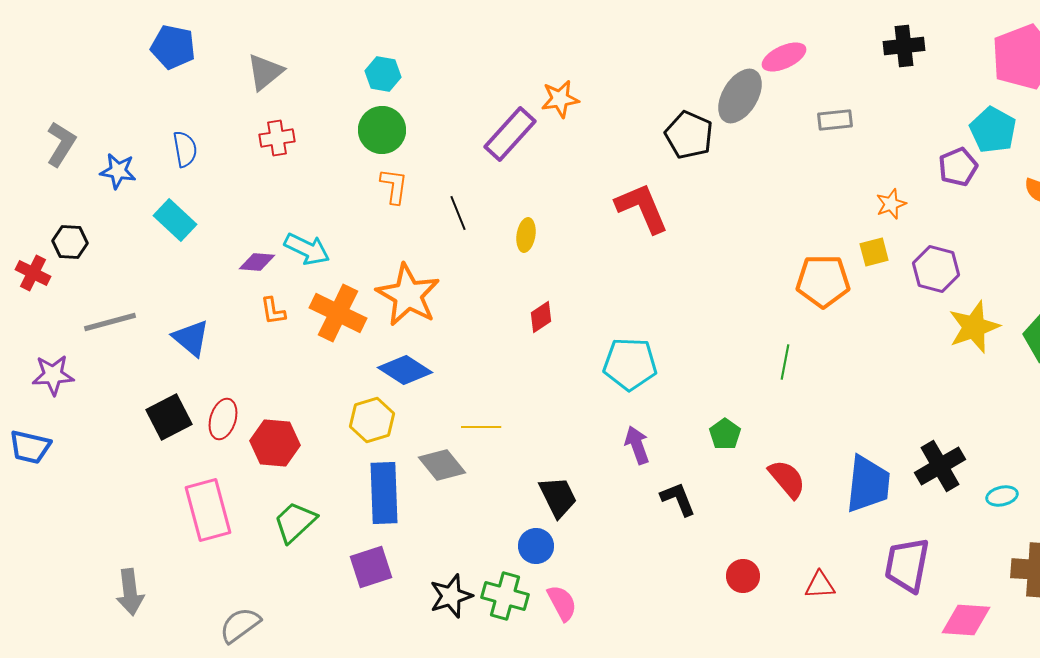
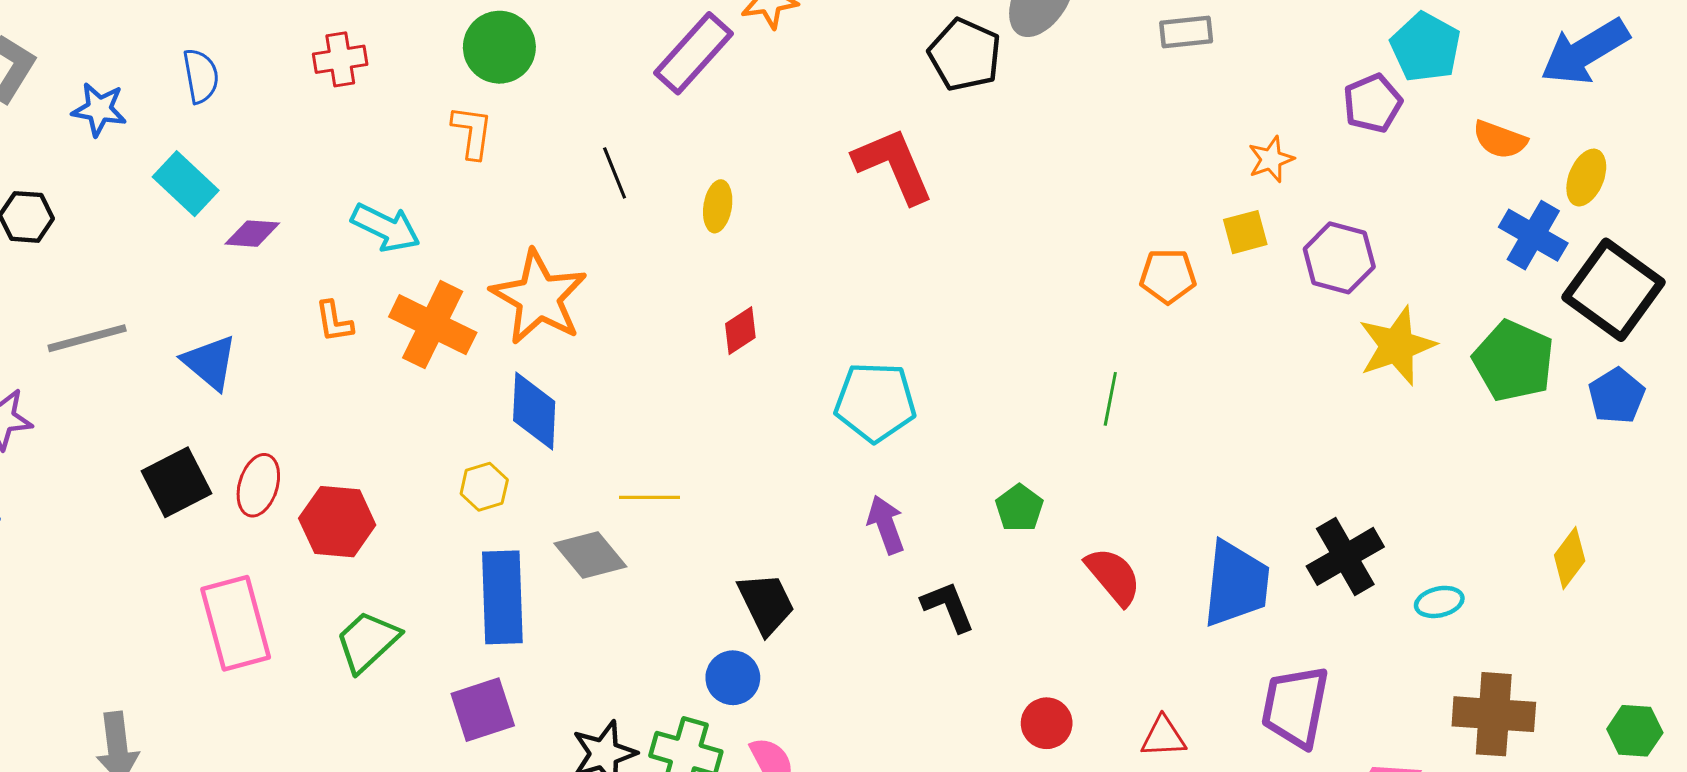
orange L-shape: (394, 186) -> (472, 132), moved
purple diamond: (257, 262) -> (252, 234), moved
orange pentagon: (823, 281) -> (1168, 276), size x0.7
blue diamond: (405, 370) -> (534, 411), turned 60
yellow hexagon: (372, 420) -> (484, 487), size x0.7

